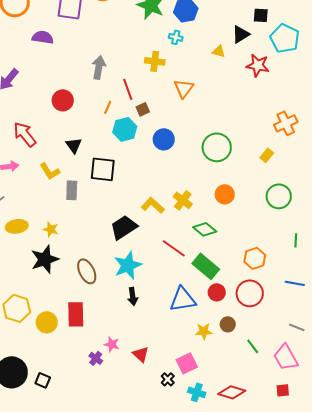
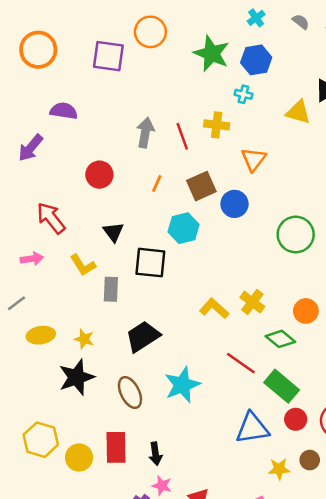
purple semicircle: (43, 37) -> (64, 111), moved
yellow triangle: (219, 51) -> (298, 112), size x1.5
red line: (128, 89) -> (182, 136), moved
brown square: (143, 109) -> (201, 186), size x1.6
cyan hexagon: (125, 129) -> (184, 228), moved
blue circle: (164, 139) -> (234, 204), moved
orange circle: (225, 194) -> (306, 311), moved
black trapezoid: (124, 227) -> (143, 336), moved
black arrow: (133, 296) -> (155, 454), moved

